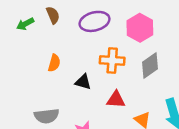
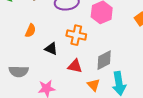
gray diamond: (150, 66) -> (104, 60), moved

